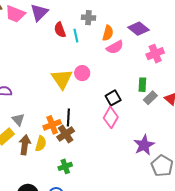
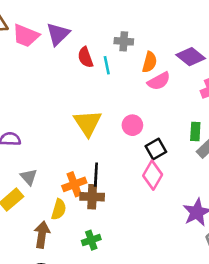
pink circle: (82, 73) -> (132, 125), moved
brown cross: (66, 134) -> (92, 197), turned 36
brown arrow: (25, 145) -> (42, 235), moved

